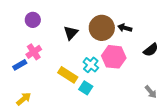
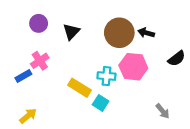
black triangle: (71, 33) -> (71, 32), moved
cyan cross: (91, 65) -> (106, 76), turned -35
gray arrow: (151, 92) -> (163, 111), moved

